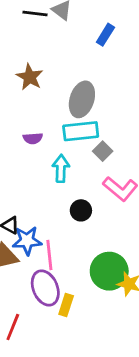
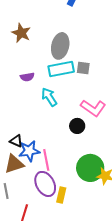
gray square: (103, 151) -> (83, 68), moved, turned -32
cyan arrow: (61, 168) -> (49, 97), turned -30
black circle: (81, 210) -> (77, 126), moved

